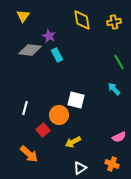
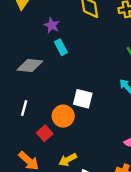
gray diamond: (30, 50) -> (30, 66), moved
yellow arrow: (73, 142) -> (68, 160), moved

